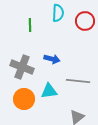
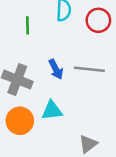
blue arrow: (52, 59) -> (56, 69), turned 49
gray line: (78, 81) -> (89, 69), moved

